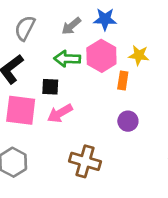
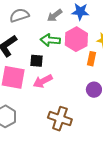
gray semicircle: (25, 28) -> (19, 15), turned 42

